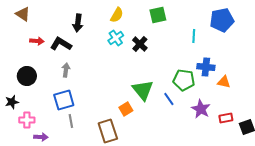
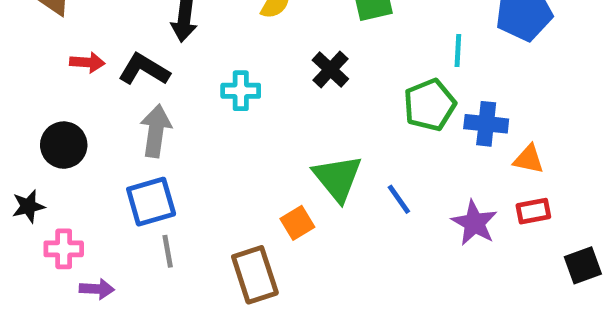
cyan cross: (116, 38) -> (241, 91), moved, turned 35
gray arrow: (66, 70) -> (156, 131), size x1.5
green pentagon: (184, 80) -> (430, 105), moved, turned -30
red rectangle: (226, 118) -> (533, 211), moved

